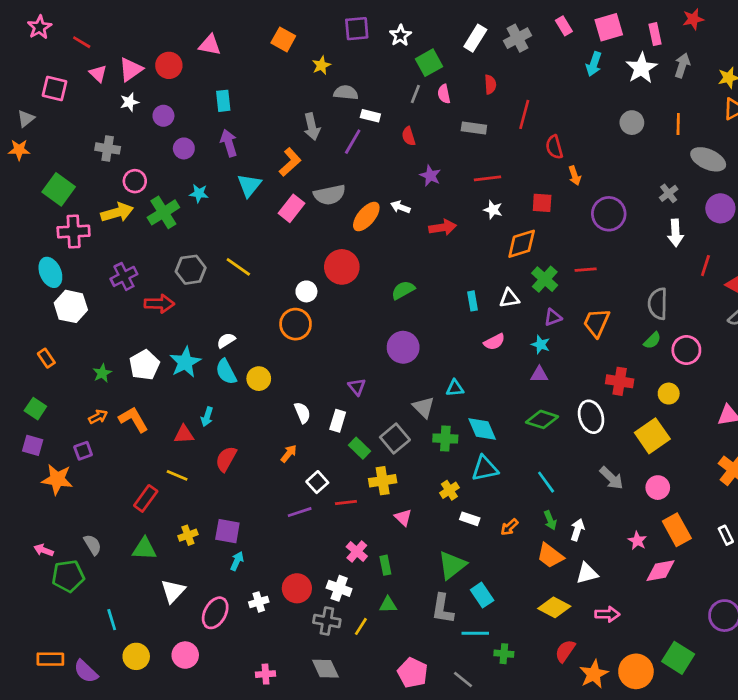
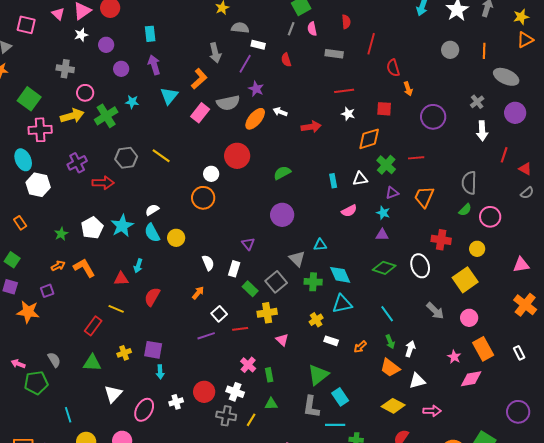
purple star: (430, 176) -> (256, 89), moved
cyan arrow: (237, 561) -> (160, 372), turned 152

